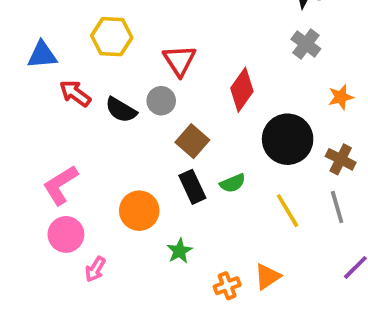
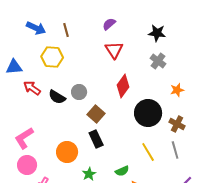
red triangle: (180, 60) -> (114, 50), moved
green semicircle: (233, 183) -> (122, 171), moved

